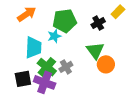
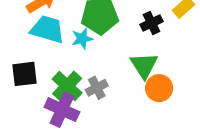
cyan trapezoid: (33, 48) -> (47, 29), moved, turned -80
black square: (23, 79) -> (25, 74), moved

